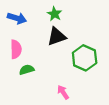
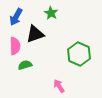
blue arrow: (17, 18) -> (16, 17), turned 102
black triangle: (57, 36) -> (35, 34), moved

